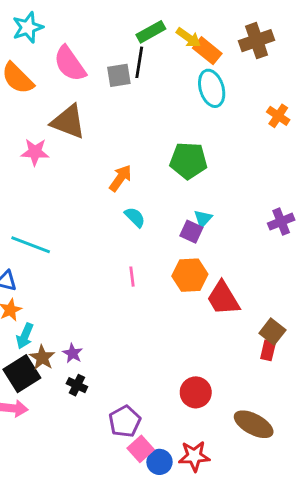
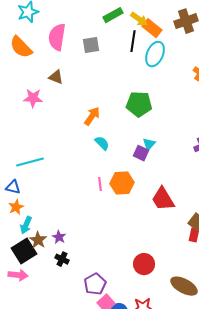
black line: (139, 62) -> (133, 41), moved
pink semicircle: (70, 64) -> (57, 37), turned 44
cyan ellipse: (212, 88) -> (155, 54), turned 40
brown triangle: (68, 122) -> (56, 77), size x0.6
cyan line: (31, 245) -> (30, 162), turned -36
orange hexagon: (190, 275) -> (122, 183), moved

